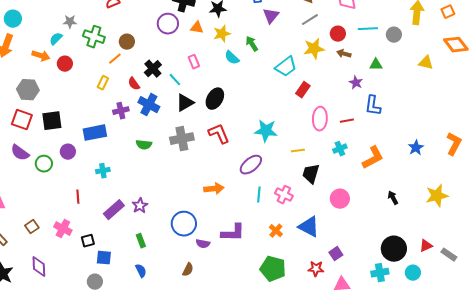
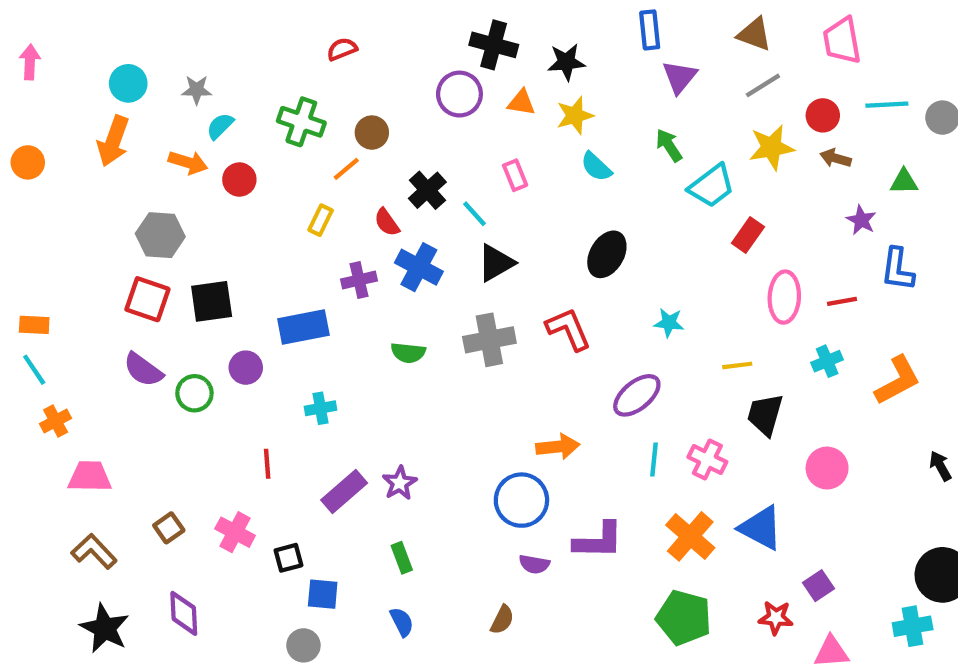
gray star: (70, 22) -> (197, 90), moved
green arrow: (252, 44) -> (669, 145), moved
black ellipse: (215, 99) -> (607, 254), moved
cyan star: (266, 131) -> (669, 323), size x0.6
blue circle: (184, 224) -> (521, 500), moved
orange cross: (276, 231) -> (690, 536), size x1.6

